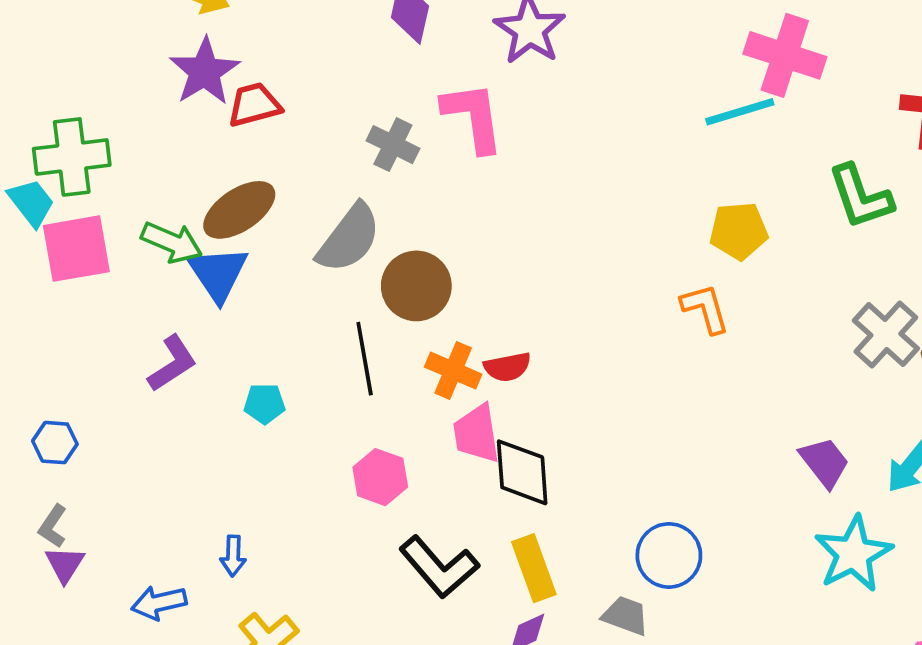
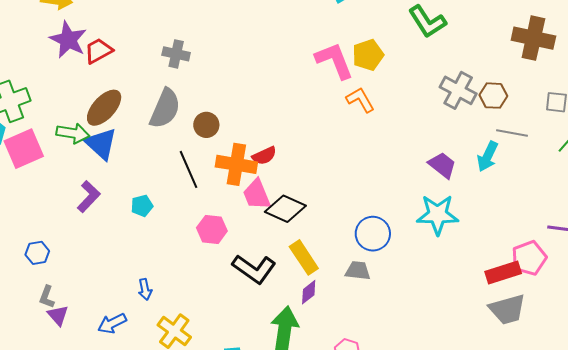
pink L-shape: (473, 117) -> (334, 61), moved
brown circle: (416, 286) -> (206, 125), size x0.7
orange cross: (453, 371) -> (236, 164), size x1.4
black diamond: (522, 472) -> (285, 209), turned -48
cyan star: (853, 554) -> (438, 215), moved, turned -30

